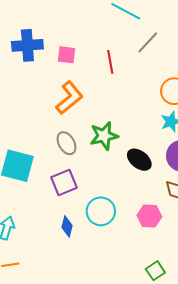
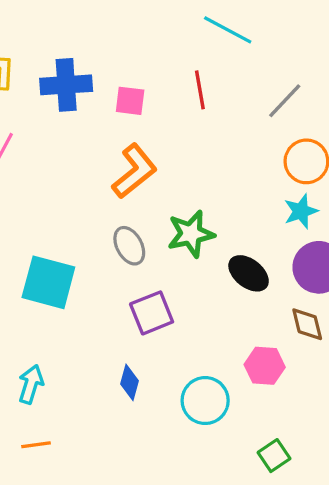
gray line: (148, 42) -> (285, 101), moved
red line: (110, 62) -> (200, 90), moved
purple square: (64, 183) -> (152, 313), moved
cyan circle: (101, 211) -> (205, 401), moved

